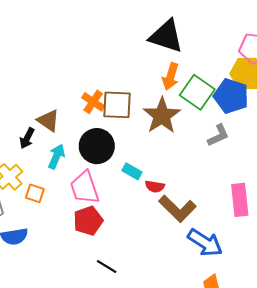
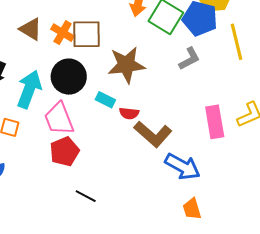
brown star: (162, 116) -> (126, 65), moved, turned 30
brown triangle: (48, 121) -> (31, 29), moved
cyan arrow: (56, 156) -> (29, 89), size x1.5

